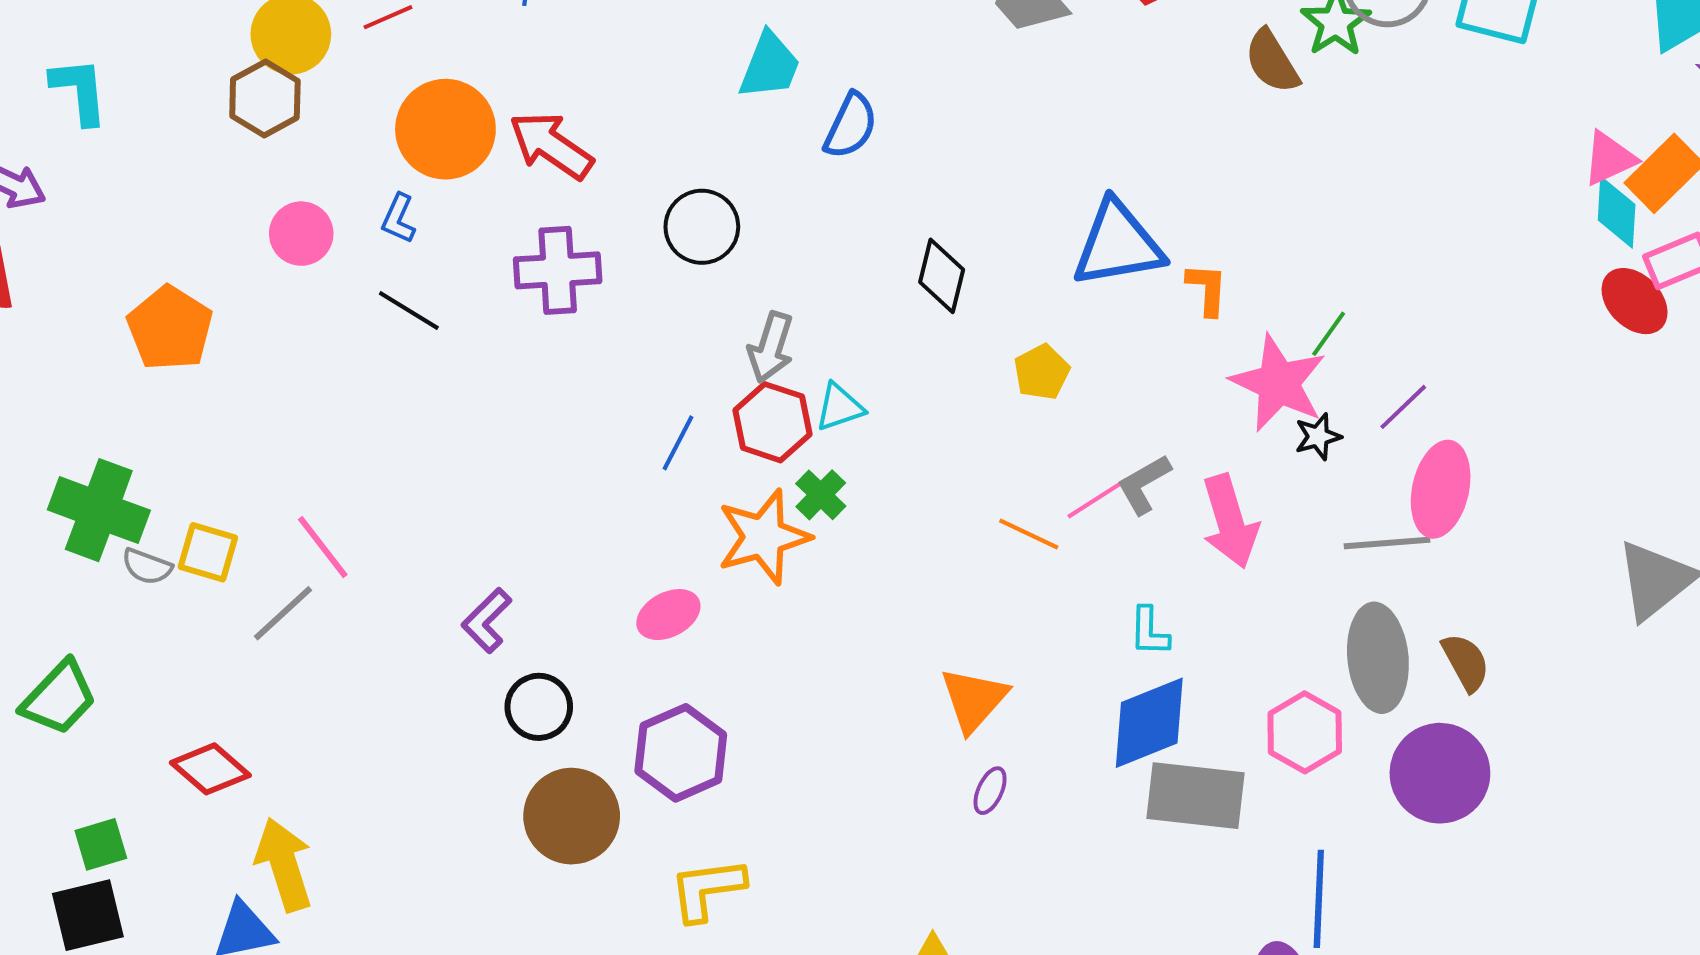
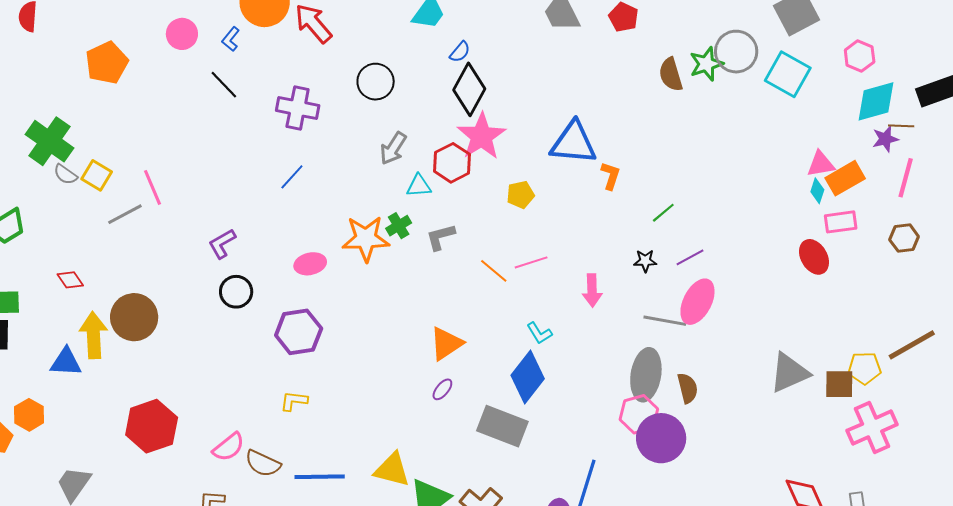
blue semicircle: (851, 126) -> (460, 52), size x0.7
cyan diamond: (1617, 212) -> (817, 191), size x0.7
purple cross: (558, 270) -> (298, 108), moved
black diamond: (942, 276) -> (469, 89), moved, size x1.4
red ellipse: (1635, 301) -> (814, 257), moved
pink star: (1278, 383) -> (481, 136), moved
red hexagon: (773, 422) -> (452, 163), moved
blue line: (678, 443) -> (292, 177), moved
gray L-shape: (1144, 484) -> (441, 237), moved
pink arrow: (1230, 521) -> (592, 290), size x0.7
cyan L-shape: (1149, 631) -> (539, 333), turned -48
blue diamond: (1149, 723) -> (528, 377), turned -45
pink hexagon: (1305, 732) -> (639, 414), moved
red diamond: (210, 769) -> (70, 280), size x0.7
gray rectangle: (1196, 796) -> (502, 426), moved
brown circle: (572, 816) -> (134, 317), moved
yellow L-shape: (707, 889) -> (294, 401), size x0.7

